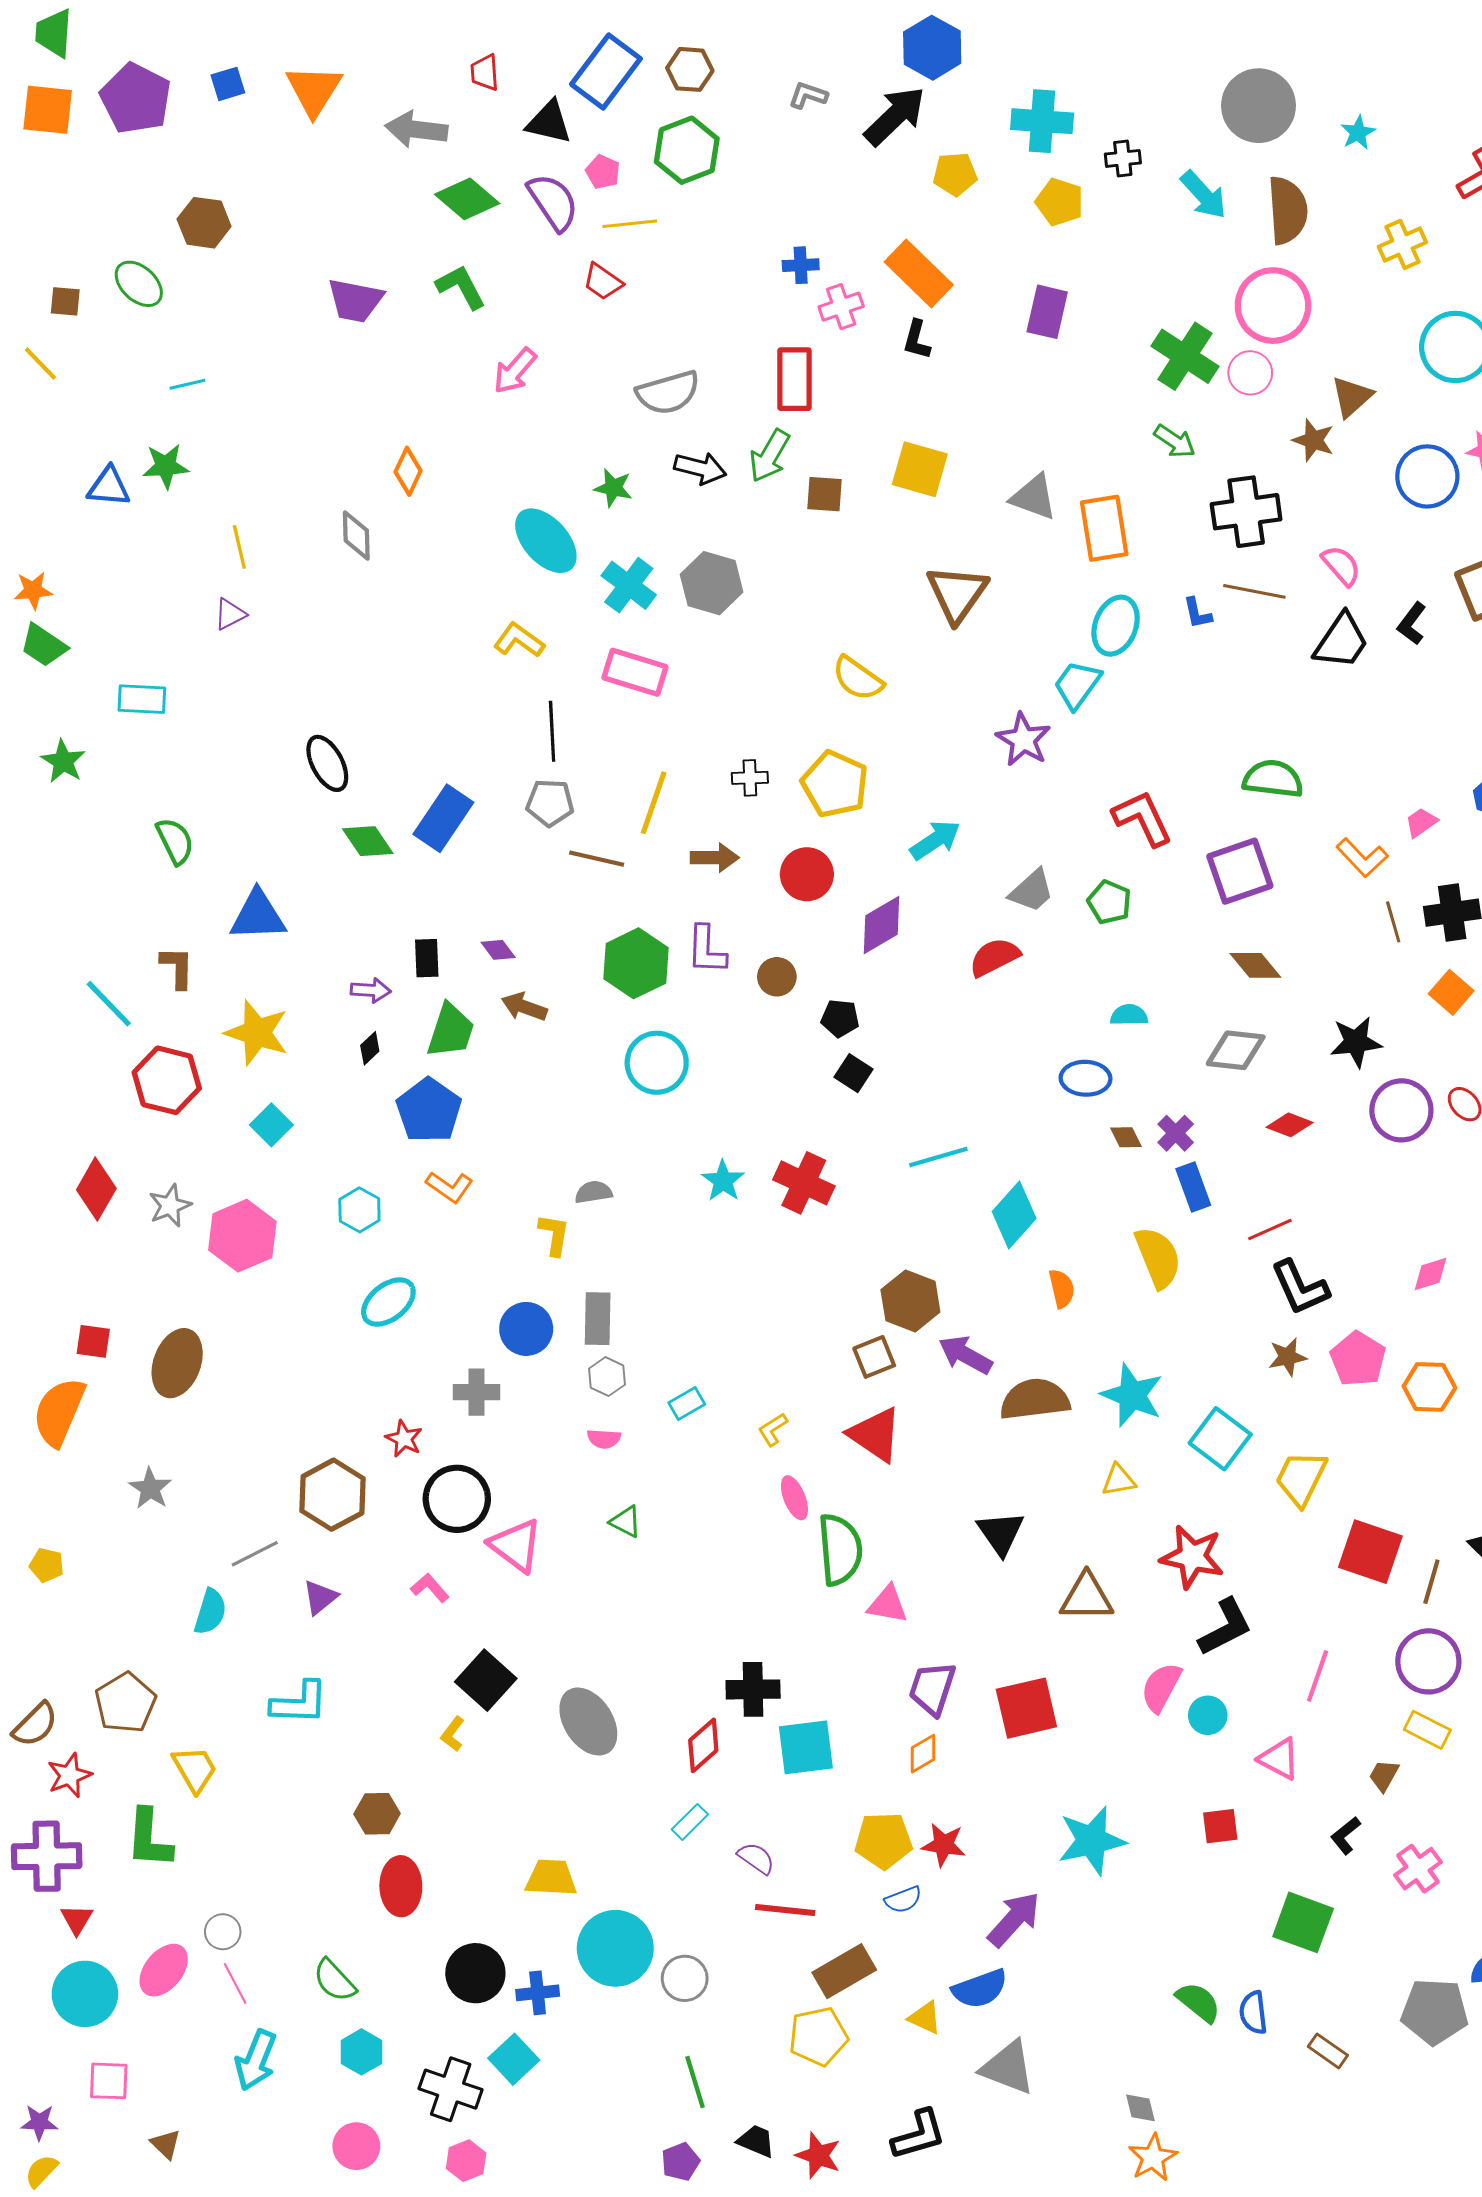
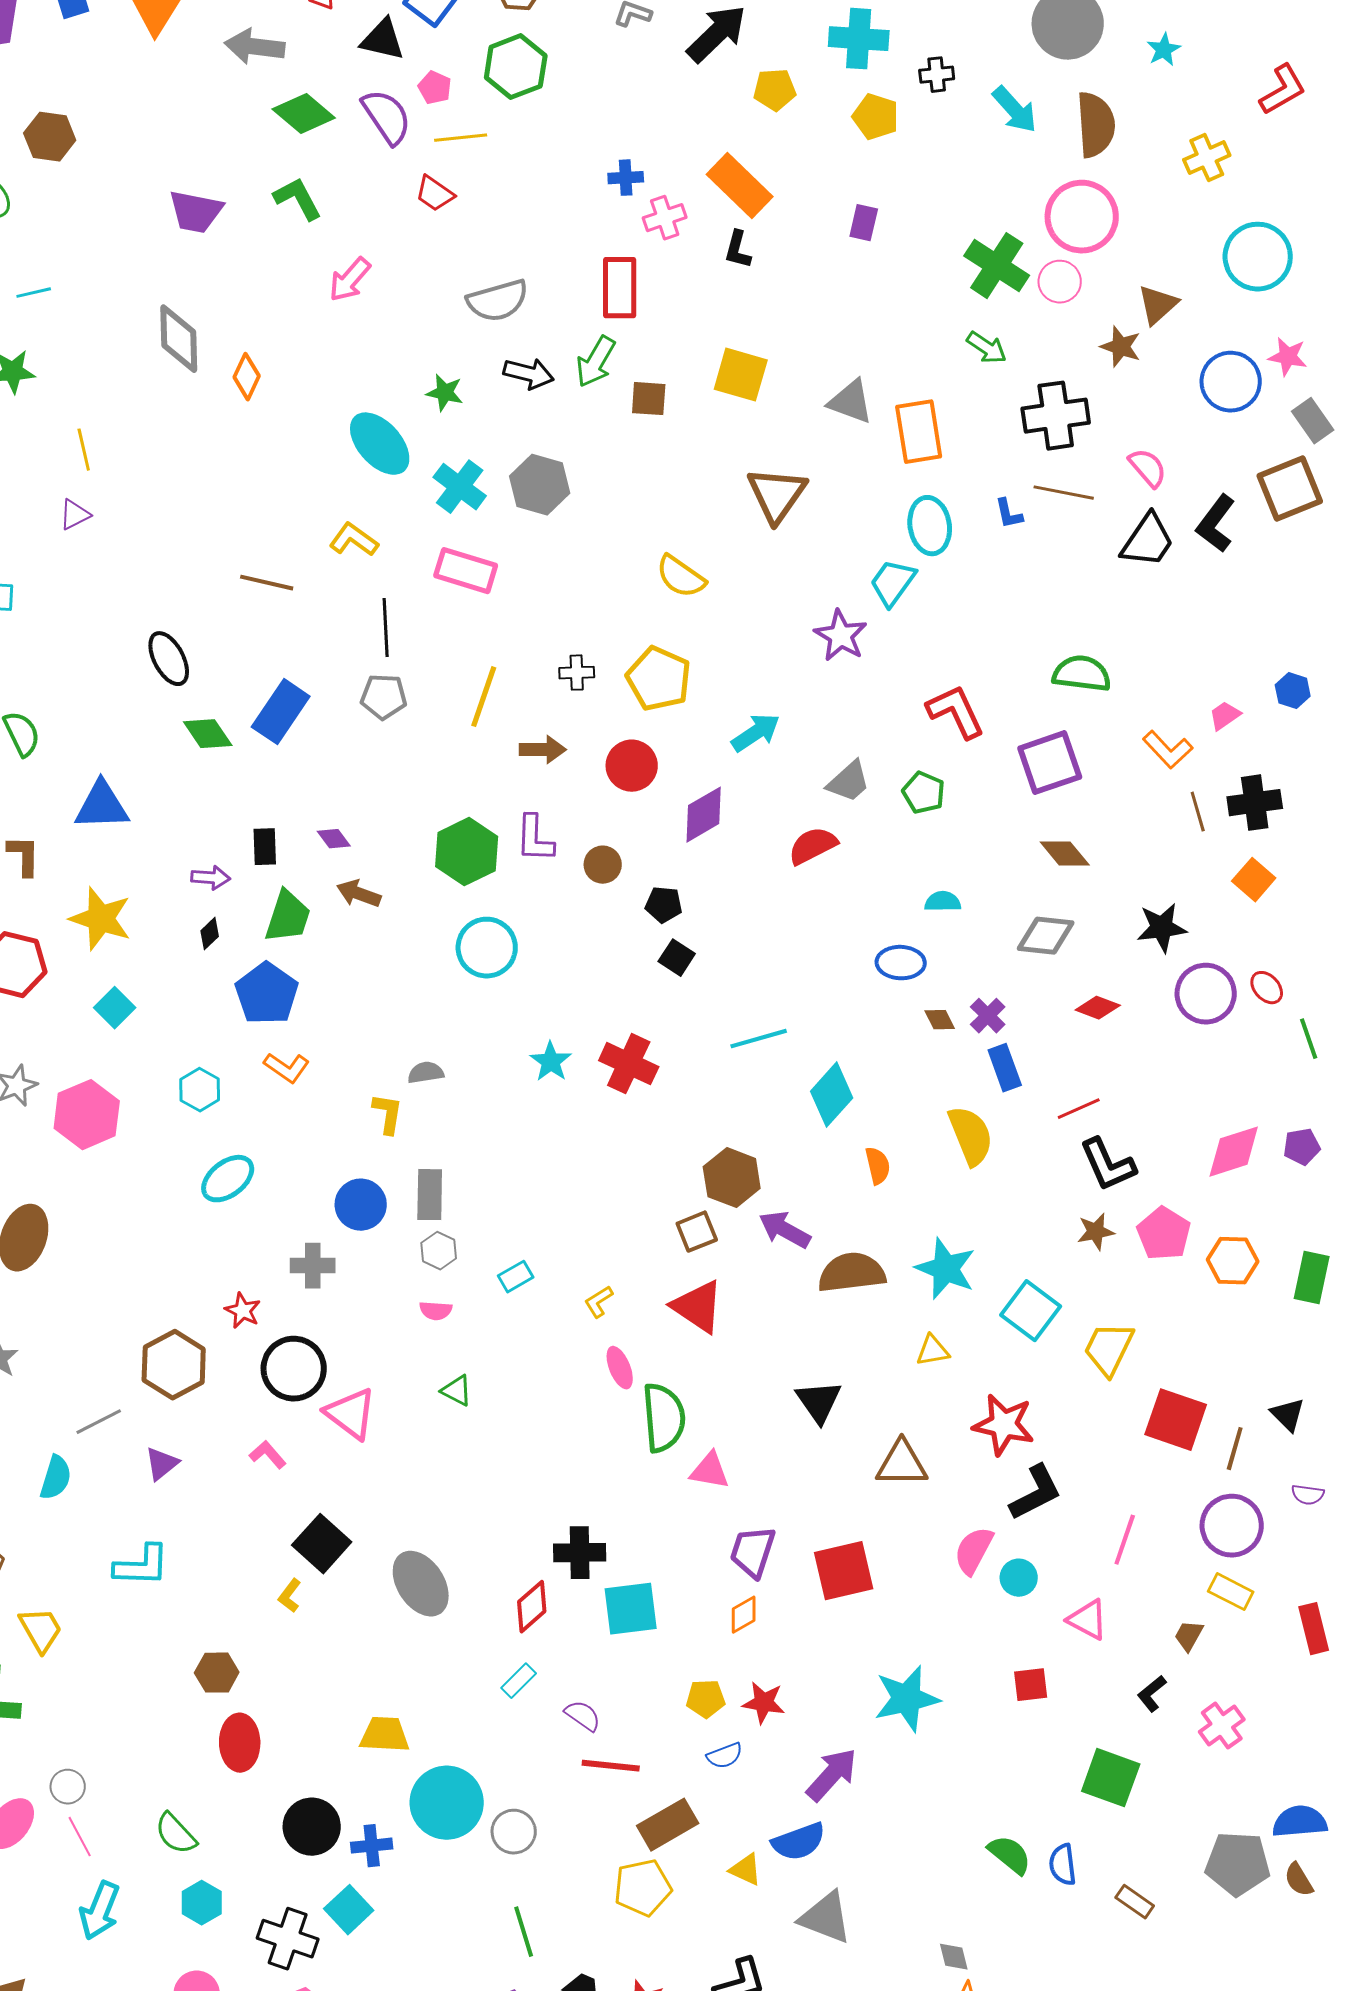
purple rectangle: (1047, 312) -> (864, 223), size x0.7
gray diamond: (356, 536) -> (179, 339), moved, size x1.4
black L-shape: (1412, 624) -> (1216, 524), size x1.4
cyan ellipse: (1116, 626) -> (930, 526), turned -30
brown line: (597, 859) -> (267, 583), moved
pink diamond: (1430, 1274) -> (1234, 1152), size x1.6
yellow pentagon: (884, 1841) -> (706, 1699), size x0.7

